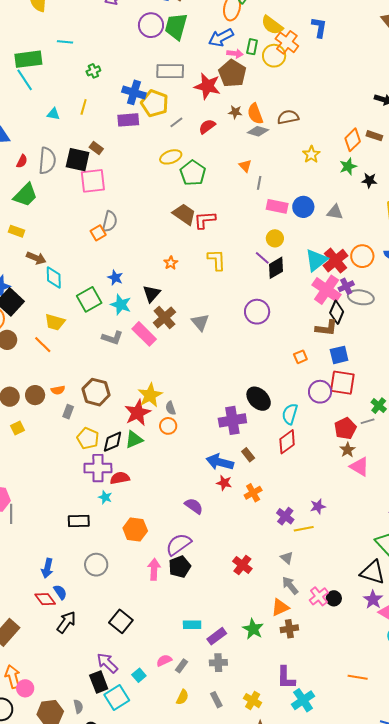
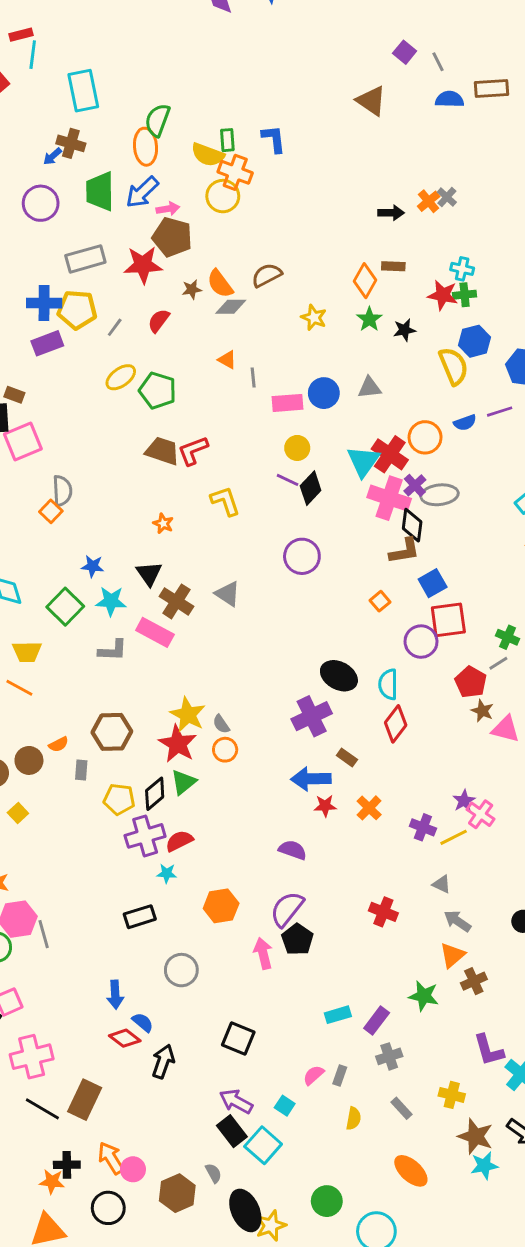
green trapezoid: (176, 26) -> (100, 191), moved
green rectangle: (252, 47) -> (227, 140), moved
pink cross: (319, 596) -> (481, 814), moved

